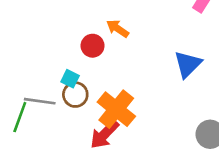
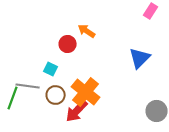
brown circle: (75, 95) -> (56, 95), moved

